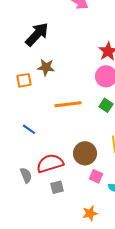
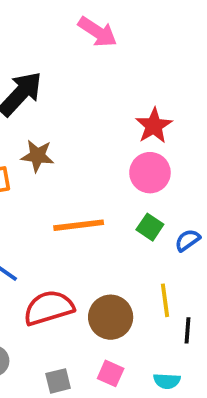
red semicircle: (50, 163) -> (49, 308), moved
pink square: (96, 176) -> (111, 373), moved

